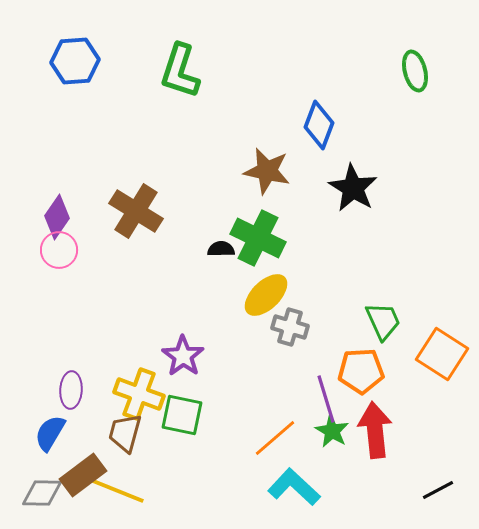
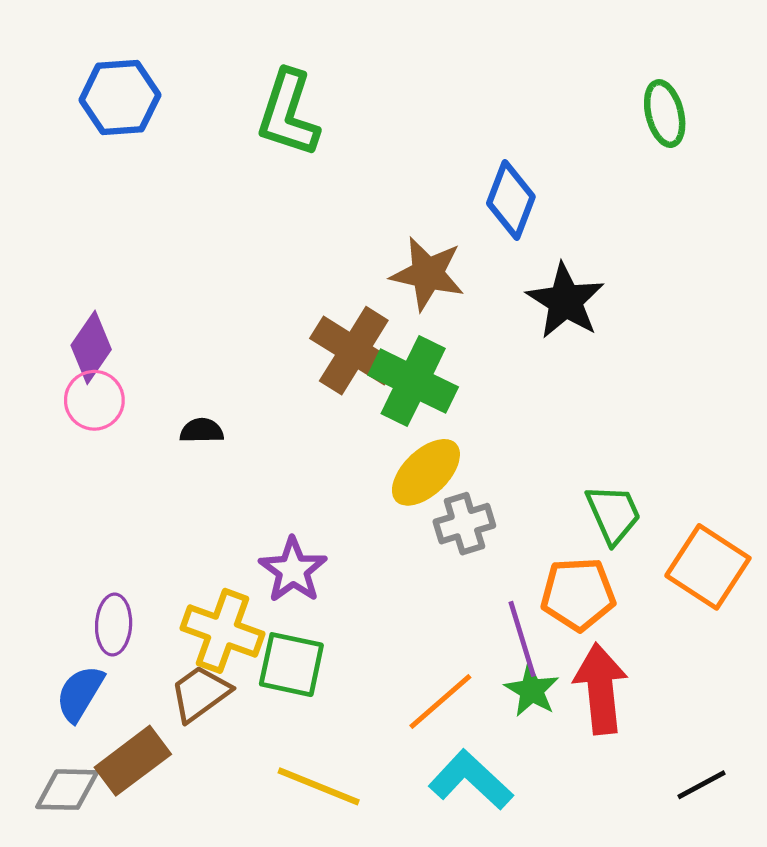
brown cross: (136, 211) -> (354, 351), moved
black semicircle: (221, 249) -> (202, 431), moved
gray cross: (290, 327) -> (464, 524), turned -33
brown trapezoid: (125, 433) -> (200, 693), turned 39
yellow line: (118, 491) -> (319, 786), moved

